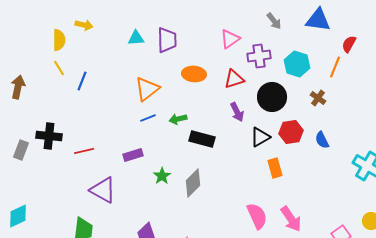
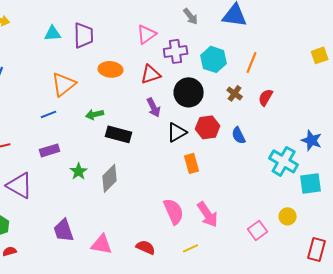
red semicircle: (349, 44) -> (266, 97), moved
blue line: (148, 118) -> (49, 114), moved

